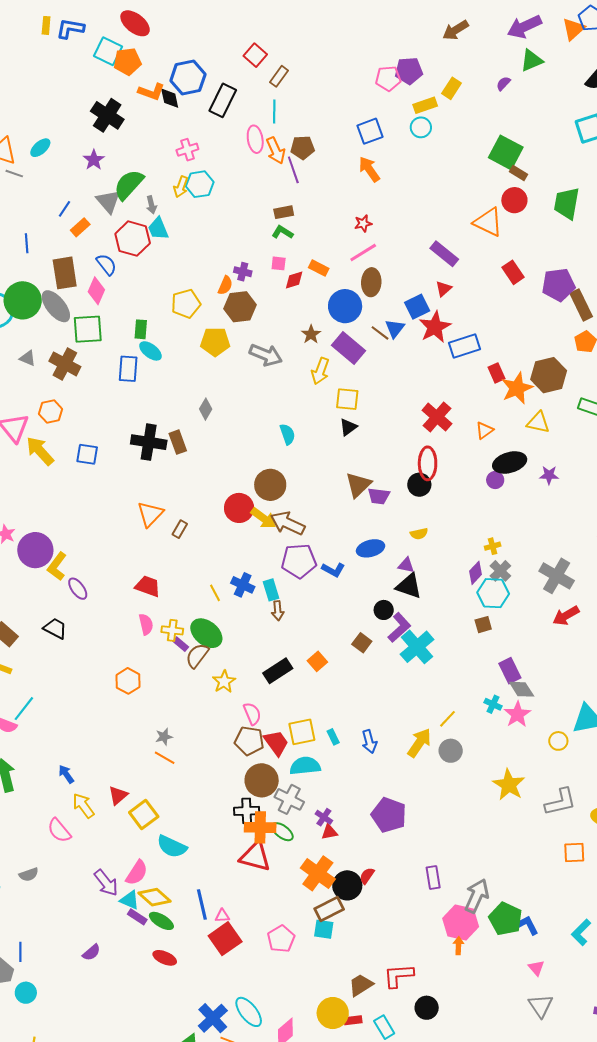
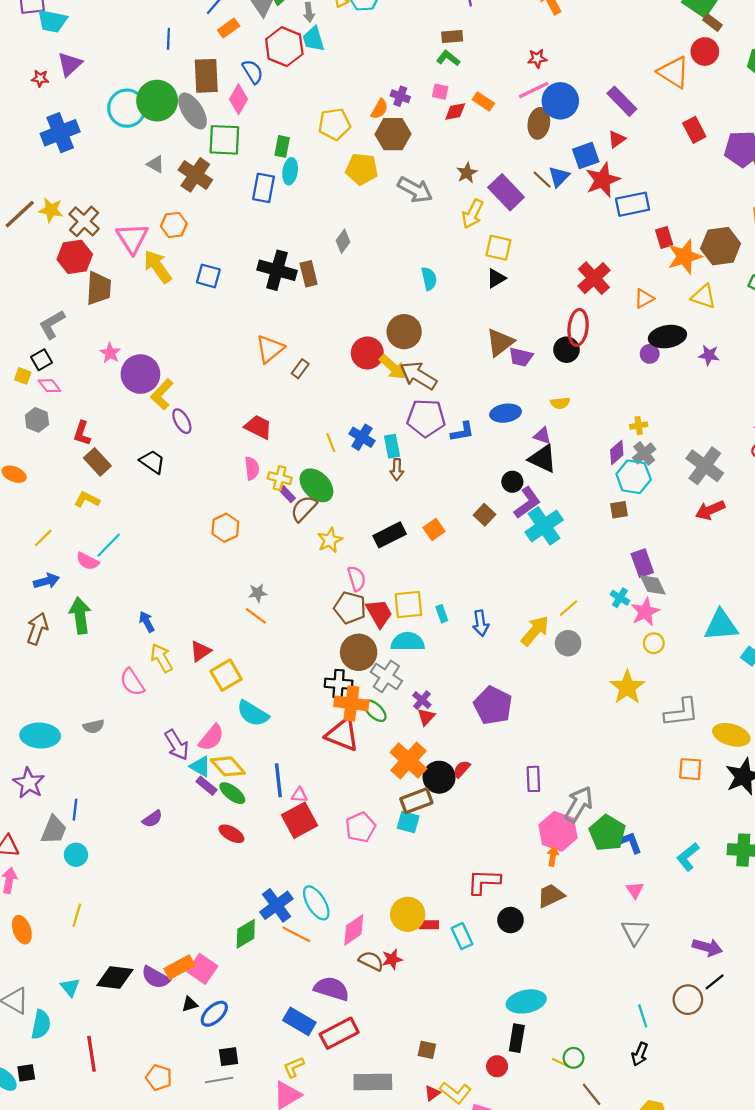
blue circle: (345, 306) -> (560, 101), moved
cyan ellipse: (150, 351) -> (290, 171), turned 55
blue L-shape: (333, 570) -> (462, 432), turned -45
yellow circle: (558, 741) -> (654, 643), moved
red triangle: (329, 832) -> (426, 717), turned -42
brown trapezoid: (361, 985) -> (551, 896), moved

